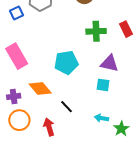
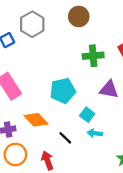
cyan square: (103, 85) -> (87, 115), moved, turned 32
cyan arrow: (101, 118) -> (95, 133), moved

